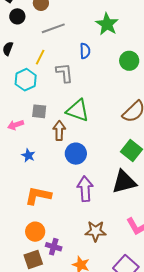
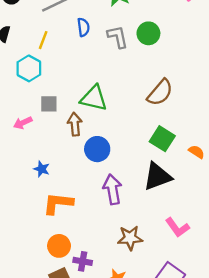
blue semicircle: (85, 51) -> (83, 27), moved
gray L-shape: (65, 73) -> (118, 37), moved
blue star: (28, 155) -> (42, 169), moved

